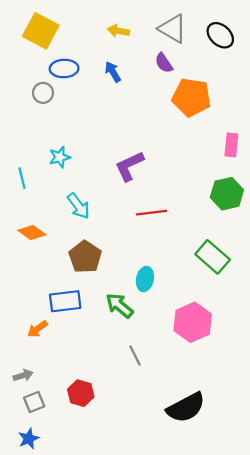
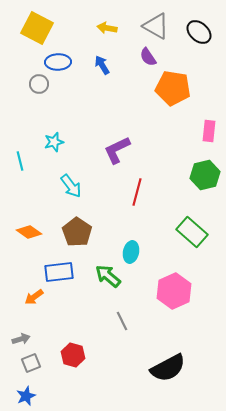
red line: (152, 213) -> (137, 192), turned -68
orange diamond: (32, 232) -> (29, 232), moved

